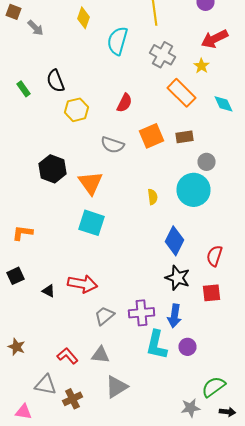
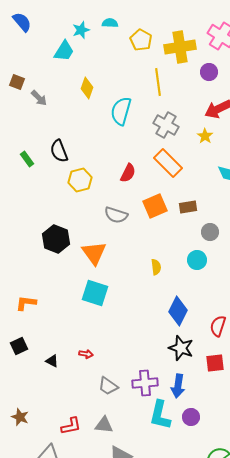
orange rectangle: (182, 93) -> (168, 163), moved
cyan circle: (194, 190) -> (197, 260), size x0.6
red arrow: (82, 284) -> (86, 354), size x0.5
gray trapezoid: (104, 316) -> (108, 386), turned -105
red L-shape: (68, 356) -> (71, 426), turned 120

